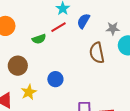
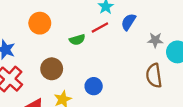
gray star: (113, 28) -> (155, 40), moved
brown semicircle: (97, 53) -> (154, 76), moved

